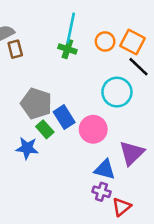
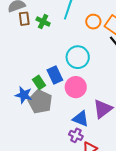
green cross: (67, 49) -> (43, 22), moved
cyan circle: (117, 92) -> (78, 57), moved
gray pentagon: (36, 103) -> (40, 102), moved

